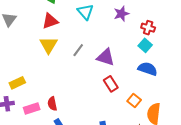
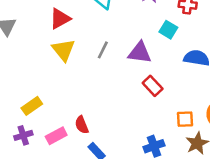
cyan square: (145, 45) -> (168, 30), moved
orange square: (134, 101) -> (185, 119), moved, turned -32

